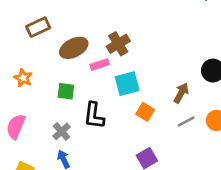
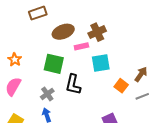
orange star: (23, 78) -> (15, 60), moved
green square: (66, 91) -> (54, 64), size x1.5
orange square: (145, 112) -> (121, 86), moved

